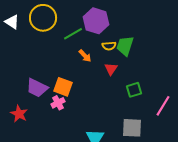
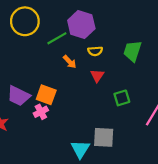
green trapezoid: (125, 46) -> (132, 51), moved
gray square: (132, 128) -> (104, 137), moved

